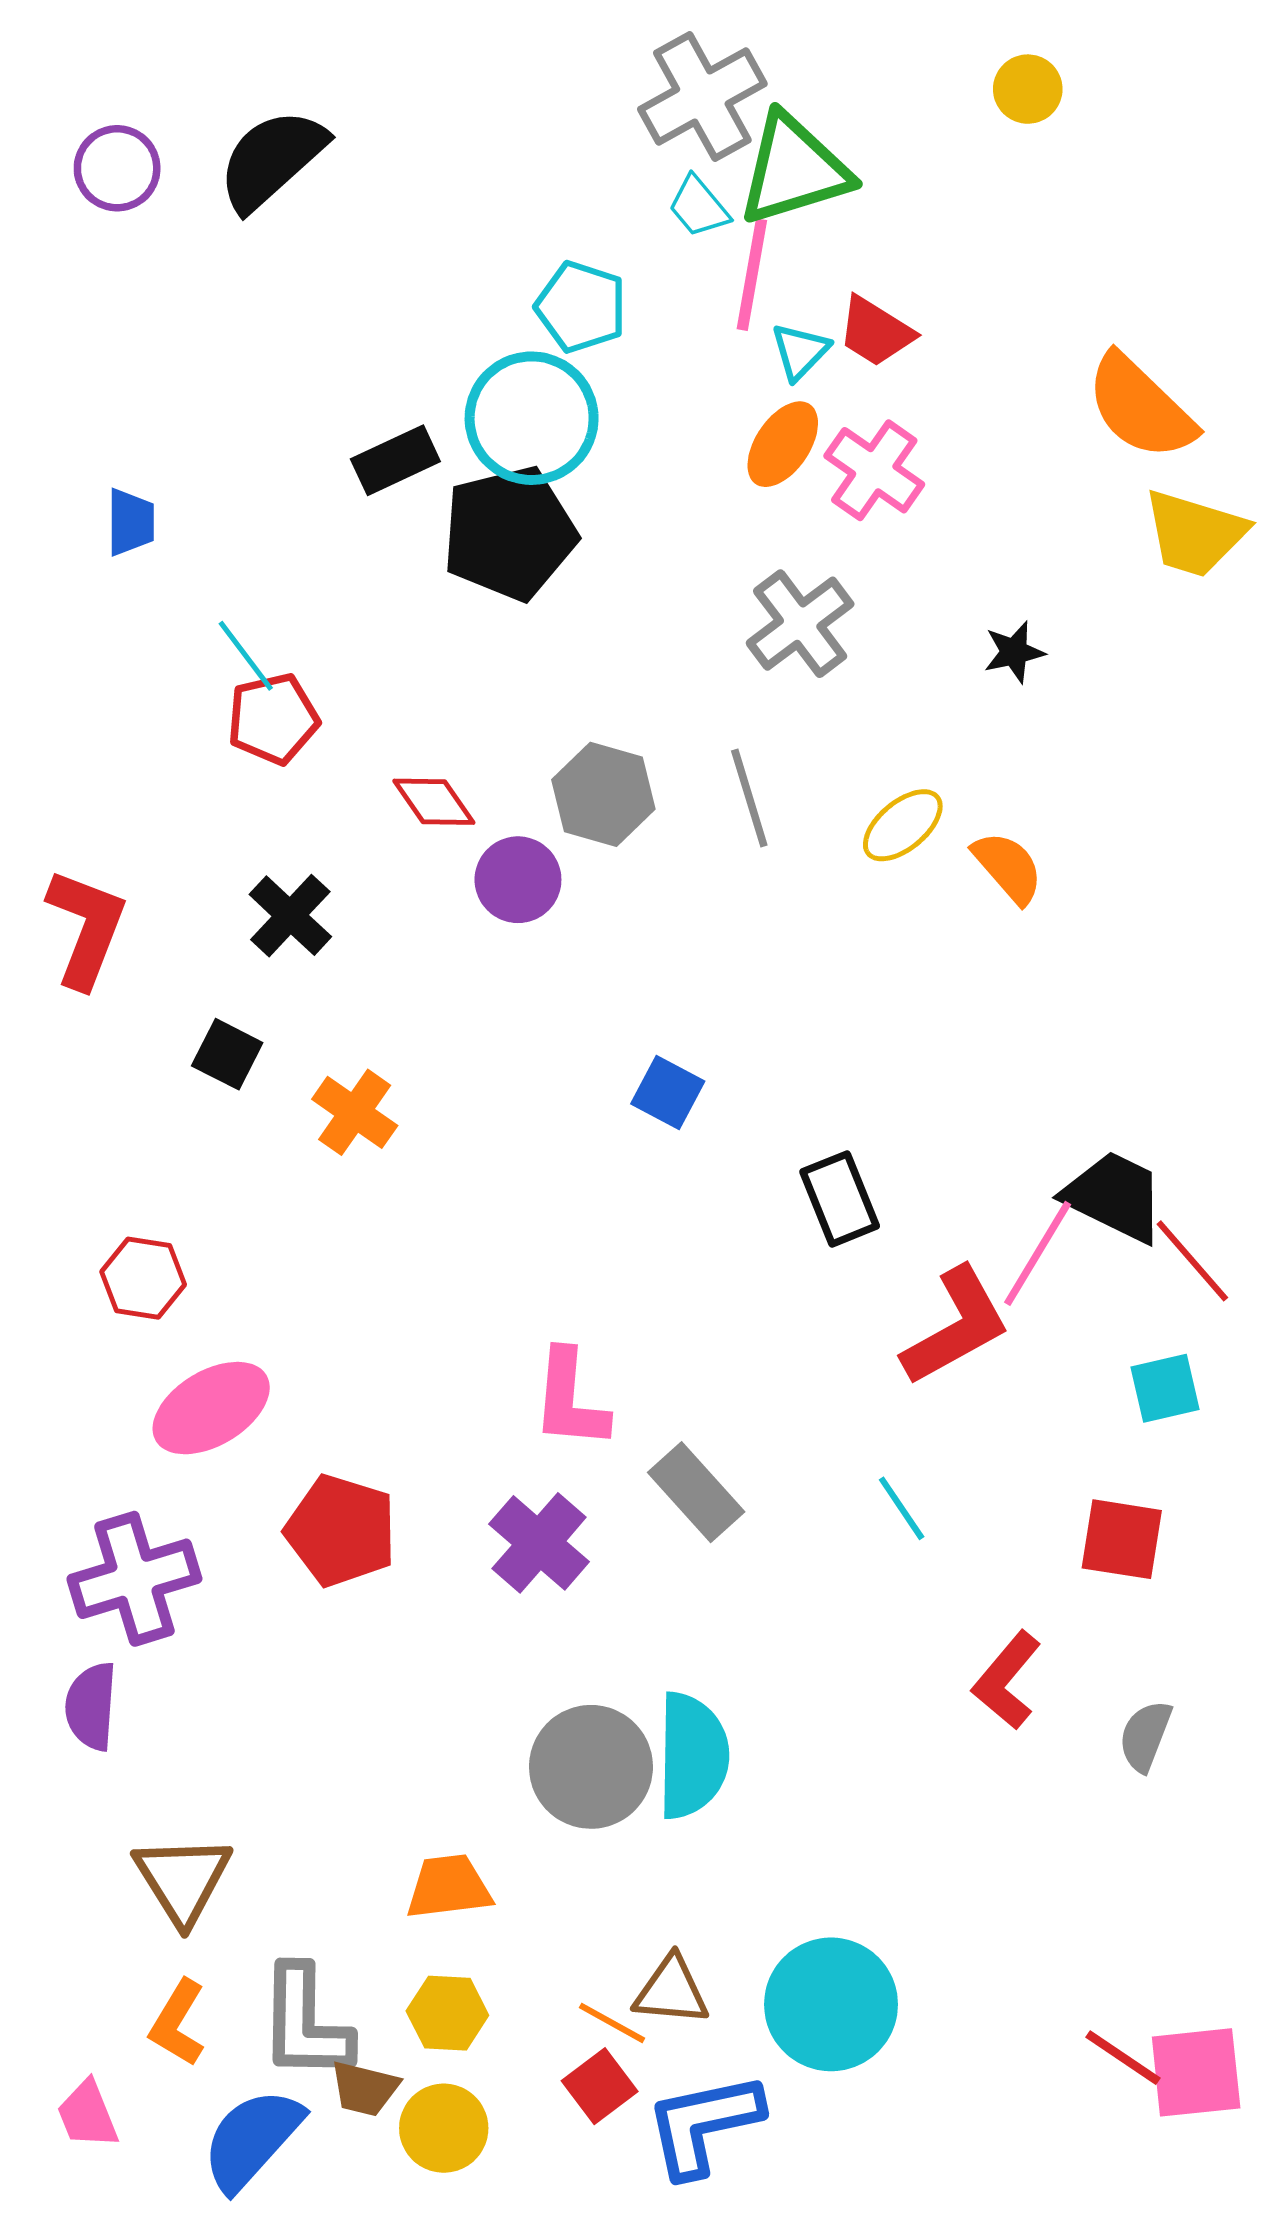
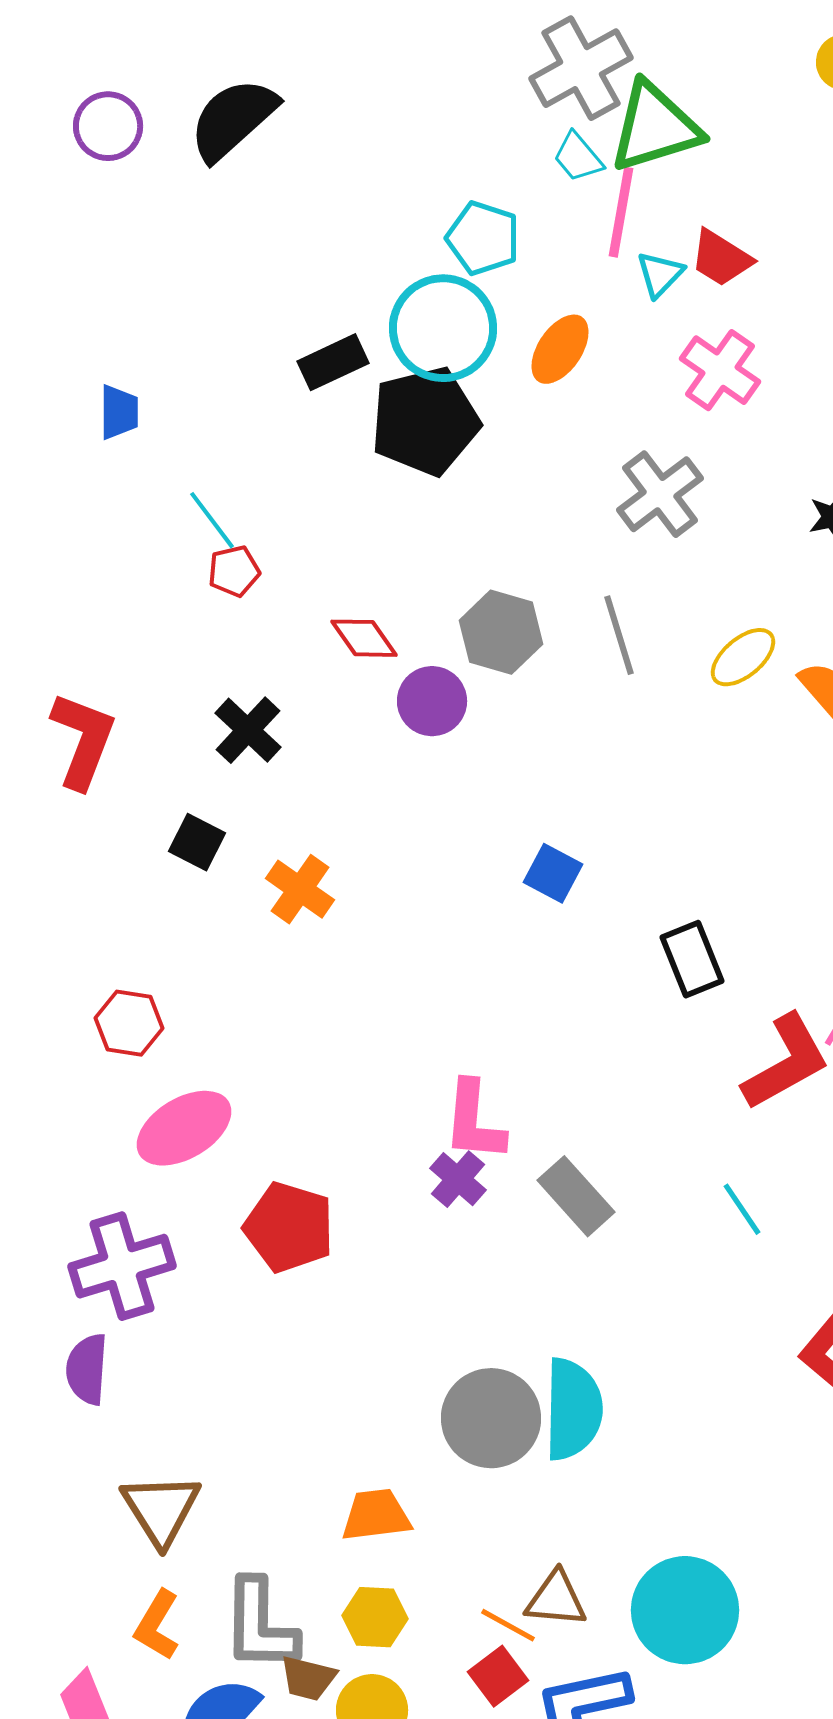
orange ellipse: (783, 444) -> (560, 349), moved
red pentagon: (273, 719) -> (234, 571), size x0.7
purple cross: (539, 1543) -> (458, 1179), moved, size x0.7

